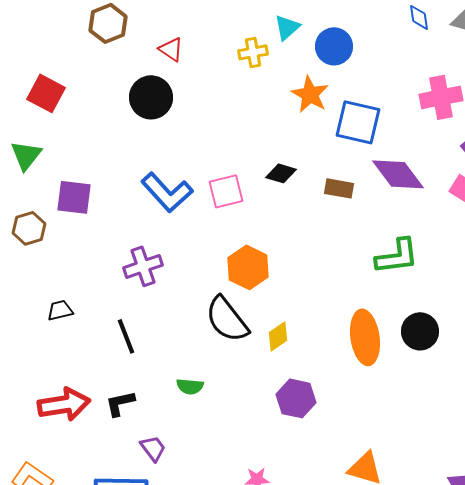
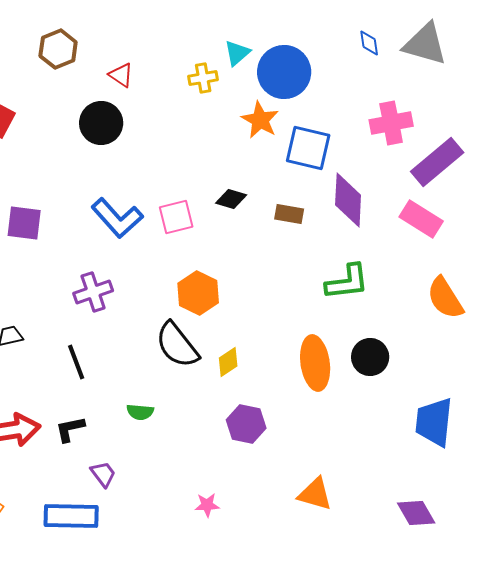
blue circle: (334, 46) -> (284, 72), size x1.4
purple diamond: (398, 174) -> (348, 200), turned 40

